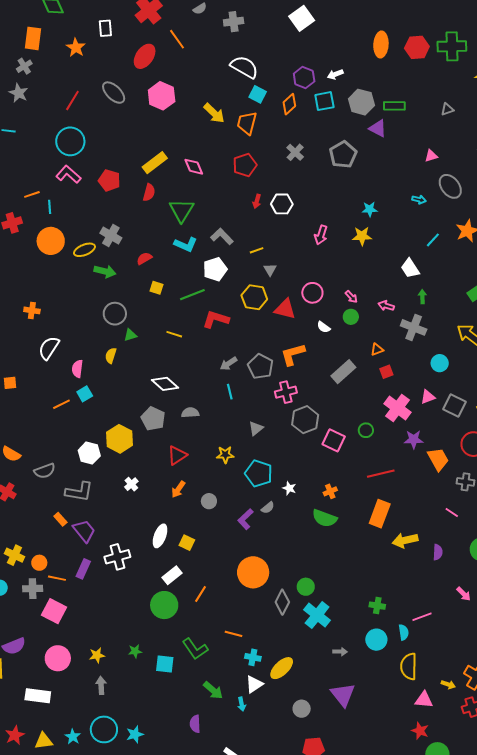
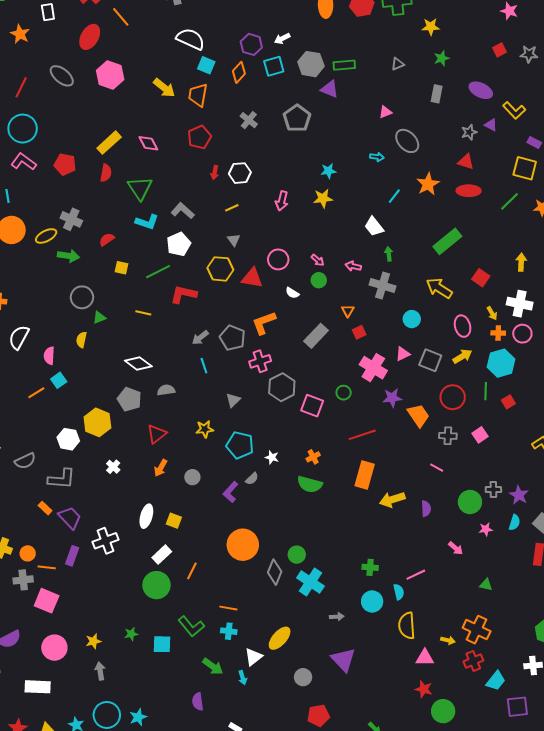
yellow line: (257, 250) -> (232, 208), moved
orange triangle: (377, 350) -> (348, 311), turned -32
cyan cross: (253, 657) -> (229, 631), moved

